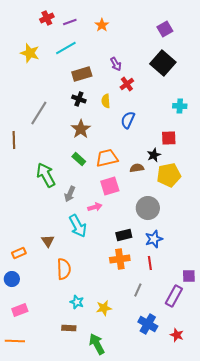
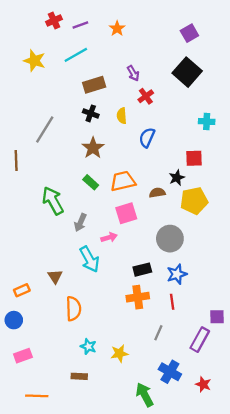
orange line: (15, 341) -> (37, 396), moved
green arrow: (97, 344) -> (145, 395), moved

